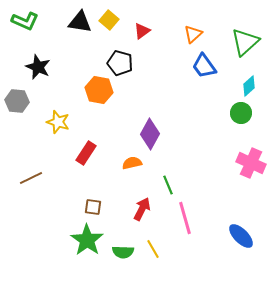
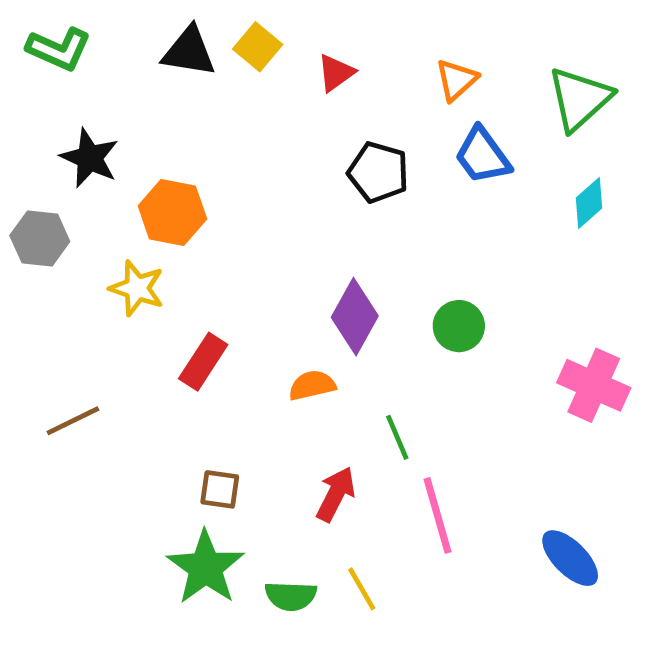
black pentagon: (120, 63) -> (378, 172), moved
orange hexagon: (99, 90) -> (172, 212), moved
green circle: (241, 113) -> (459, 326), moved

